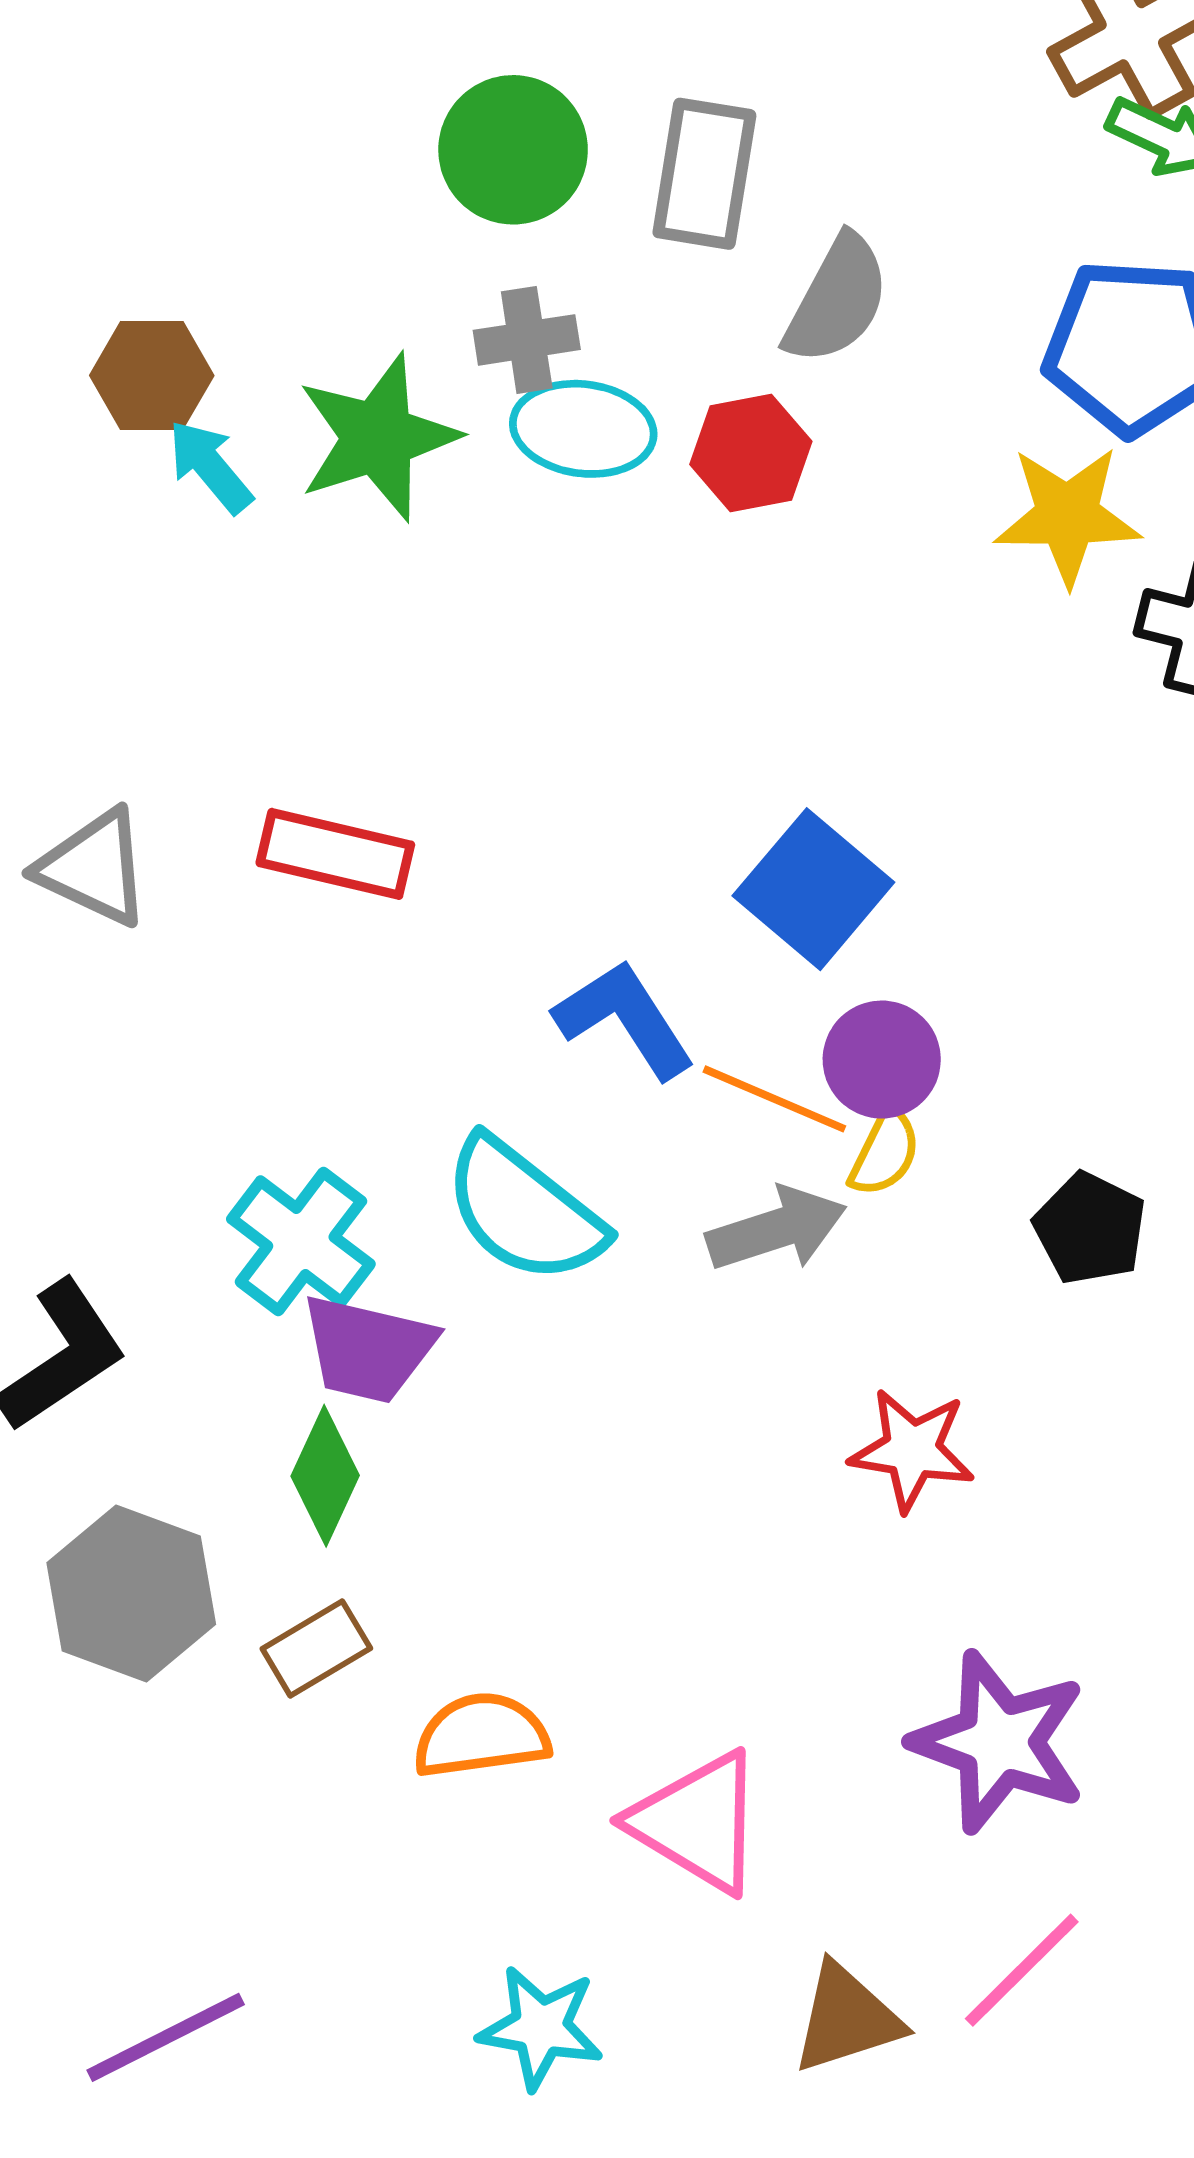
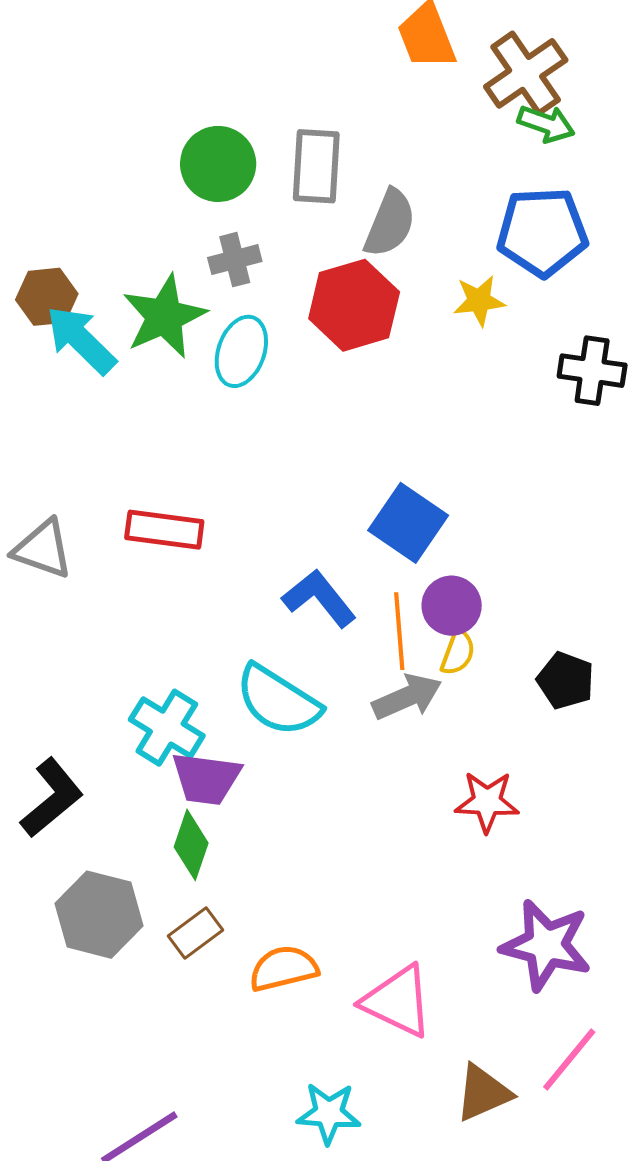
cyan ellipse: (583, 429) -> (241, 351), moved, turned -72
red hexagon: (751, 453) -> (354, 305), size x1.5
cyan arrow: (210, 466) -> (81, 340), size x1.5
yellow star: (1067, 516) -> (479, 301), moved, size x0.7
orange line: (774, 1099) -> (399, 631), turned 68

